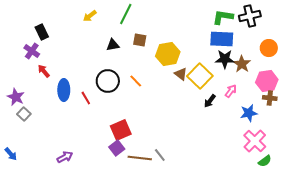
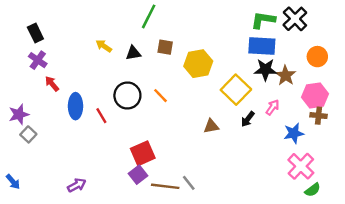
yellow arrow: (90, 16) -> (104, 46), moved, turned 72
black cross: (250, 16) -> (295, 19), turned -30
black rectangle: (42, 32) -> (35, 33), moved
brown triangle: (181, 74) -> (211, 126), moved, turned -48
purple star: (16, 97) -> (19, 114), turned 30

